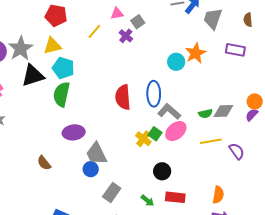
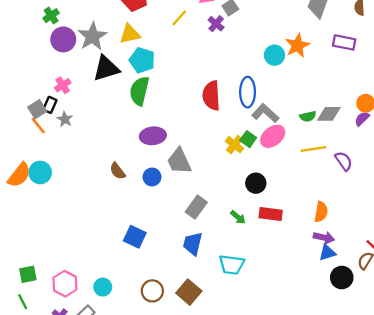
blue circle: (91, 169) -> (152, 177), moved

